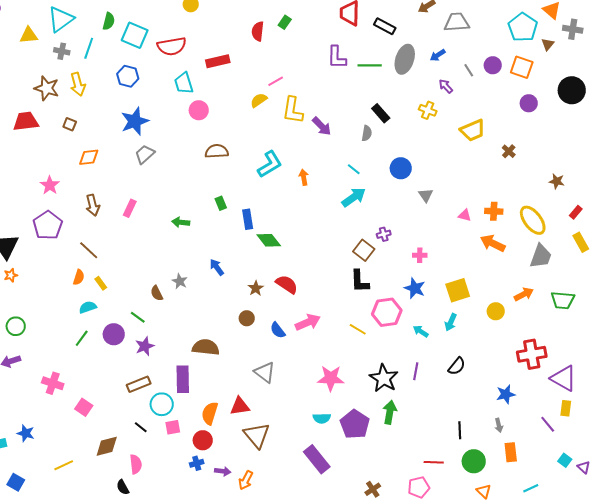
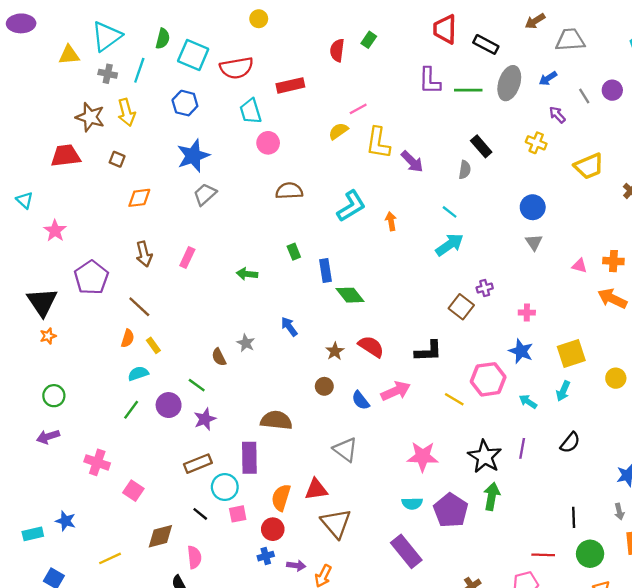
blue circle: (401, 168) -> (533, 207), moved
pink star: (50, 185) -> (55, 231), moved
black L-shape: (360, 281) -> (428, 351), moved, turned -90

